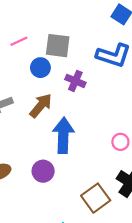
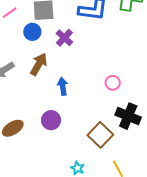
purple cross: (75, 81) -> (64, 38), turned 30
blue arrow: (63, 135) -> (63, 86), size x0.6

